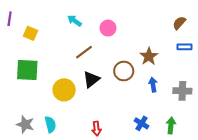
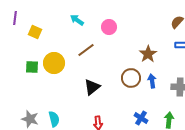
green square: (27, 70) -> (32, 67), size x0.6
brown circle: (124, 71) -> (131, 78), moved
black triangle: (91, 79) -> (92, 87), moved
yellow circle: (64, 90) -> (54, 63), moved

